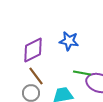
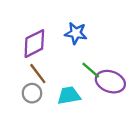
green line: (82, 73) -> (91, 70), turned 30

